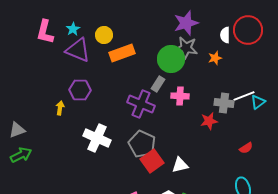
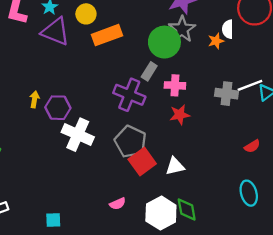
white semicircle: (225, 35) -> (228, 29), moved
gray star: (186, 48) -> (182, 29), turned 30
purple hexagon: (80, 90) -> (58, 108), moved
red star: (209, 121) -> (180, 115), moved

